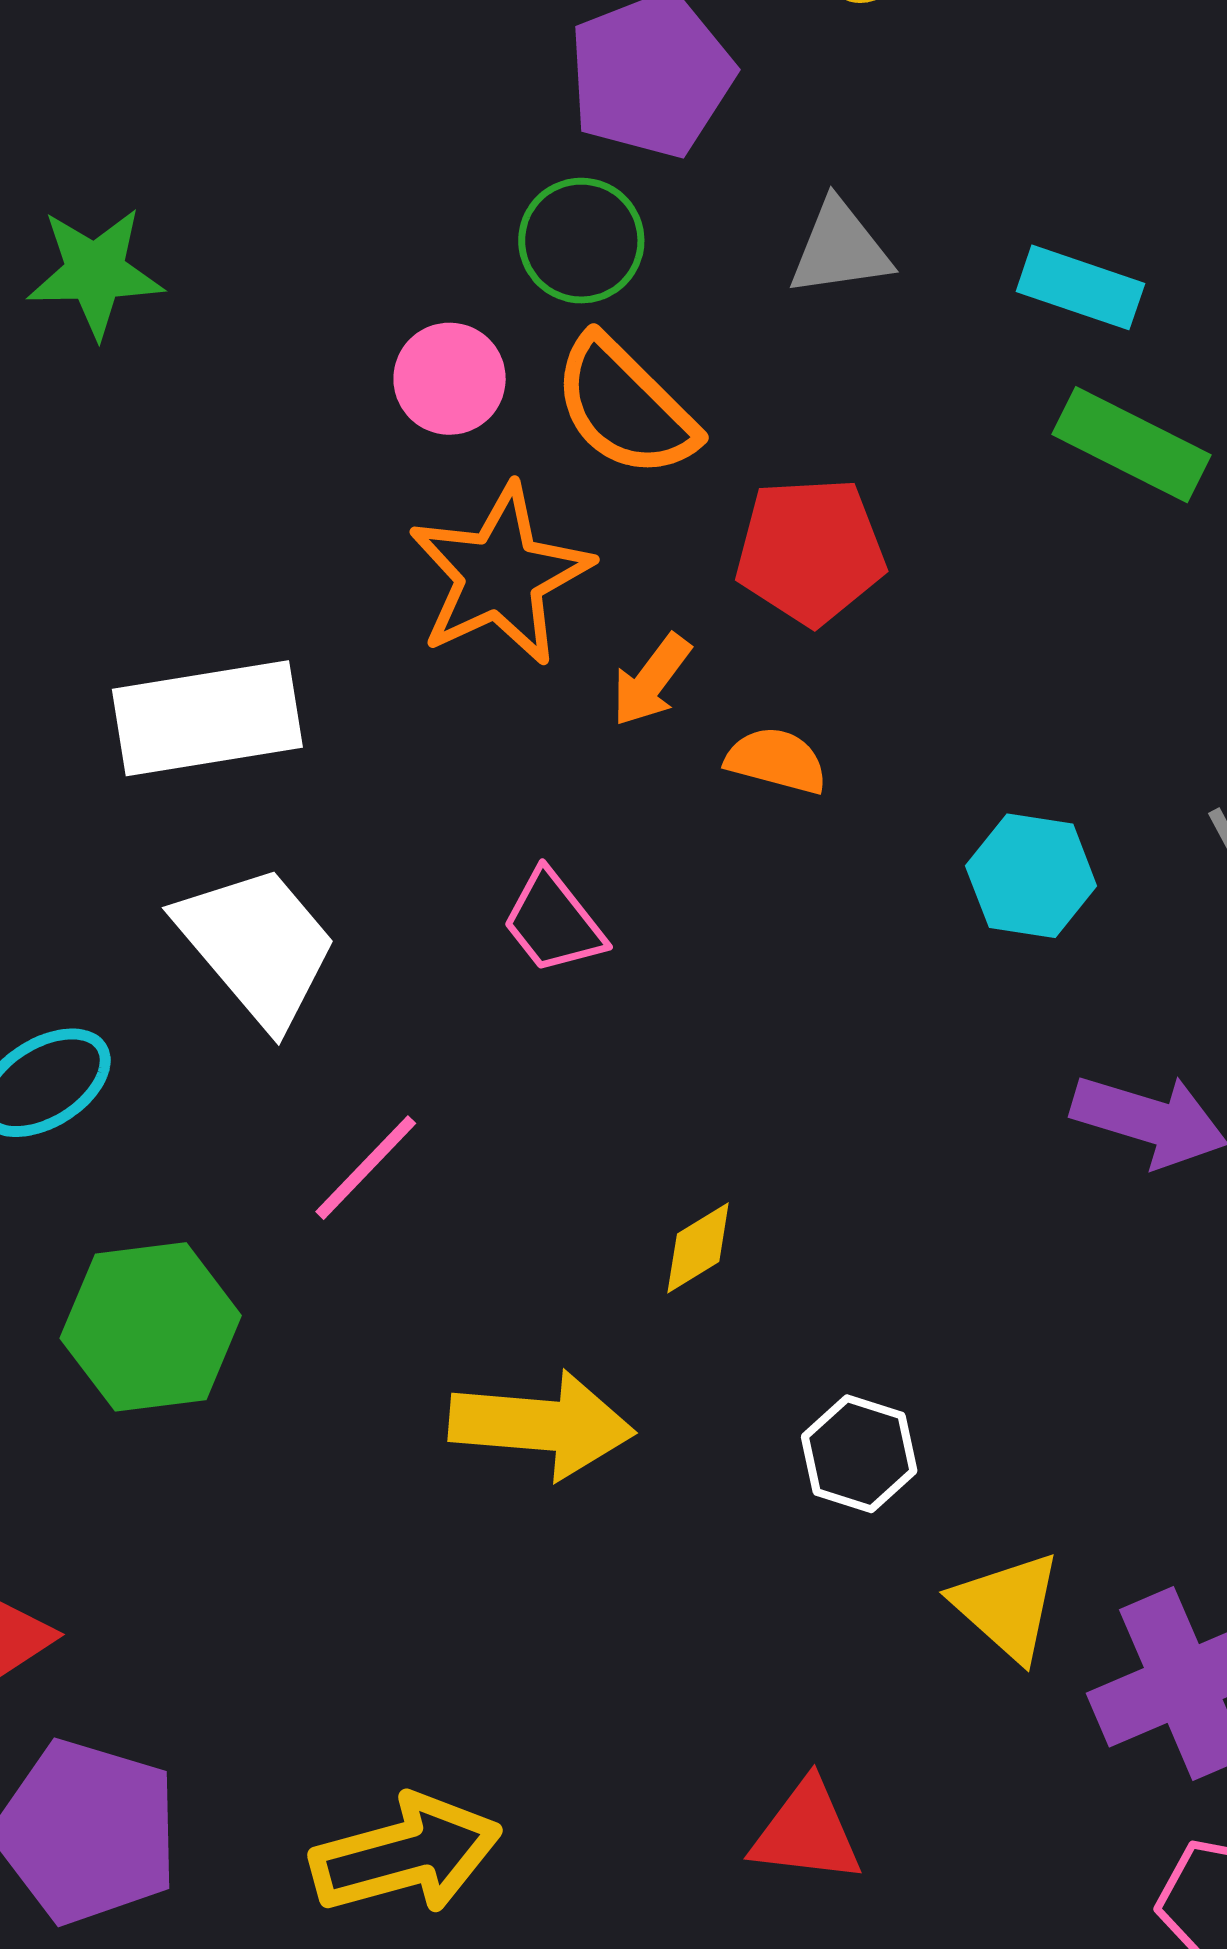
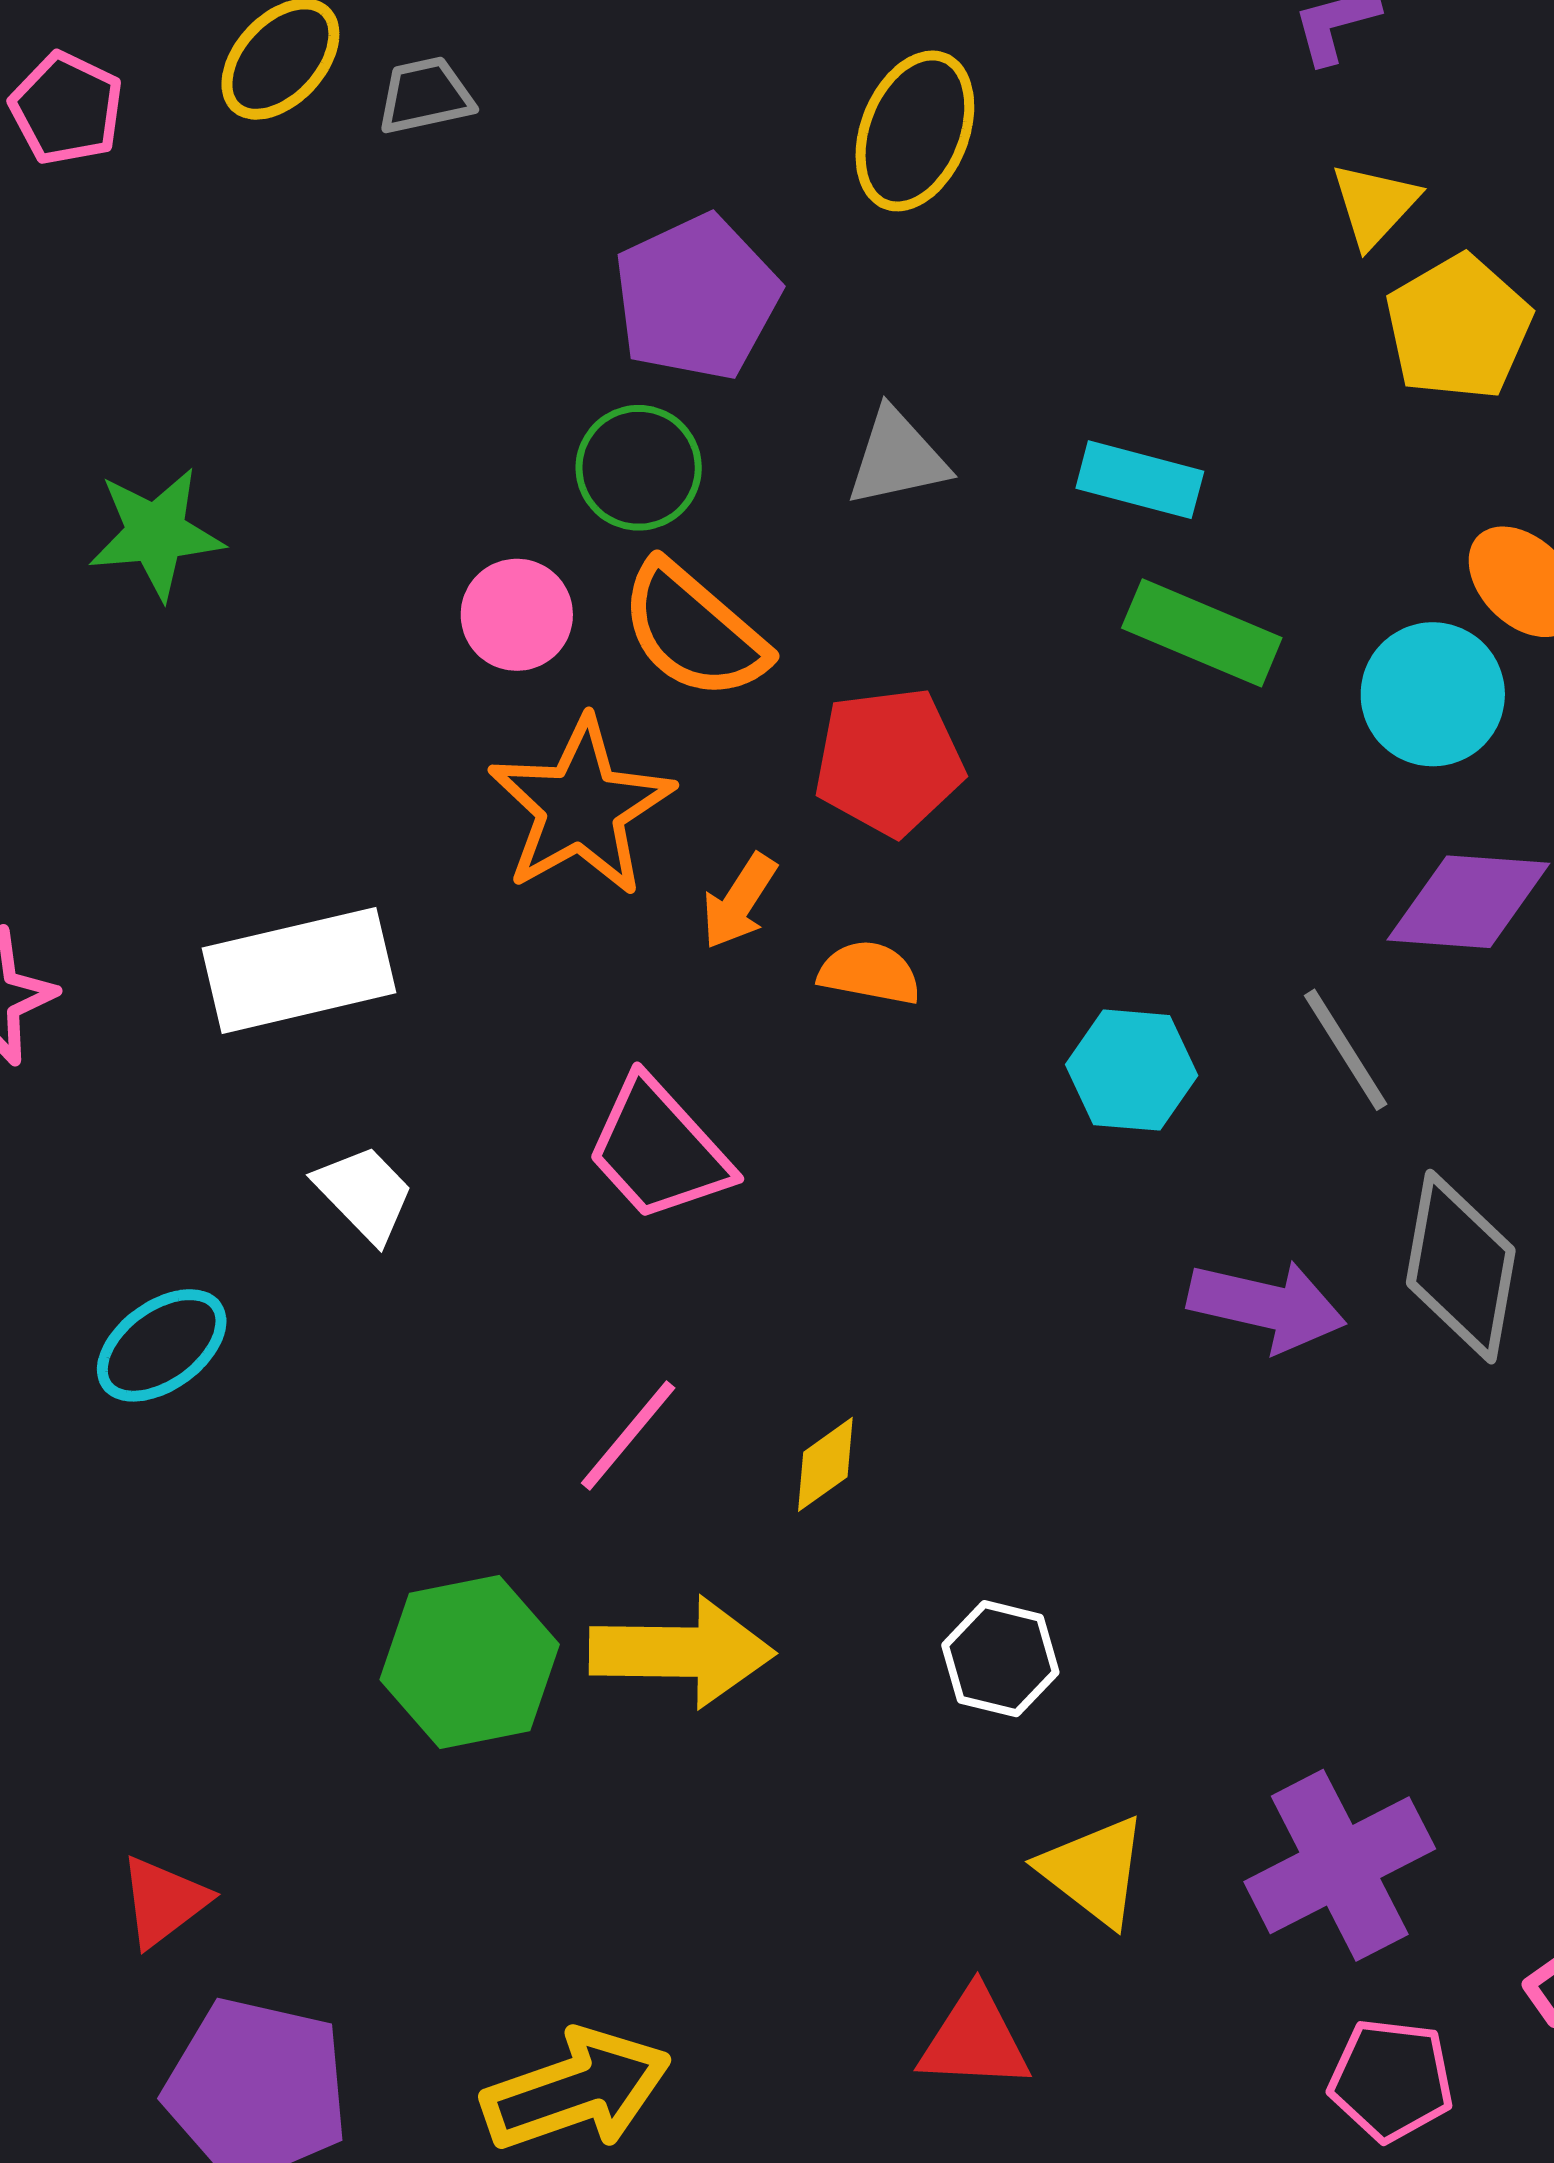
pink trapezoid: (553, 922) -> (658, 1150), size x1.4
white trapezoid: (257, 946) -> (364, 1194), size x0.6
pink line: (366, 1168) -> (628, 1436), moved
green hexagon: (151, 1327) -> (470, 1662), moved
yellow triangle: (1007, 1606) -> (1094, 1871), moved

